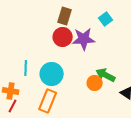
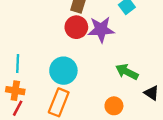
cyan line: (26, 68) -> (18, 64), moved
orange circle: (95, 83) -> (114, 106), moved

